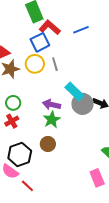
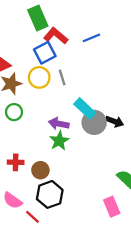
green circle: (13, 103) -> (14, 112), moved
red cross: (12, 121) -> (16, 162), moved, turned 32
brown circle: (48, 144) -> (40, 170), moved
black hexagon: (20, 155) -> (50, 194), moved

